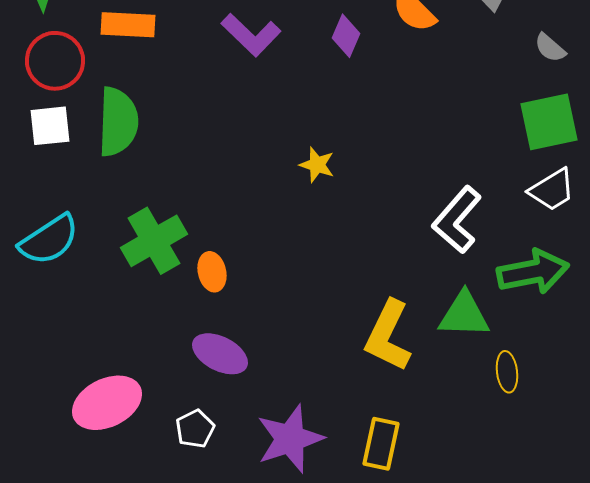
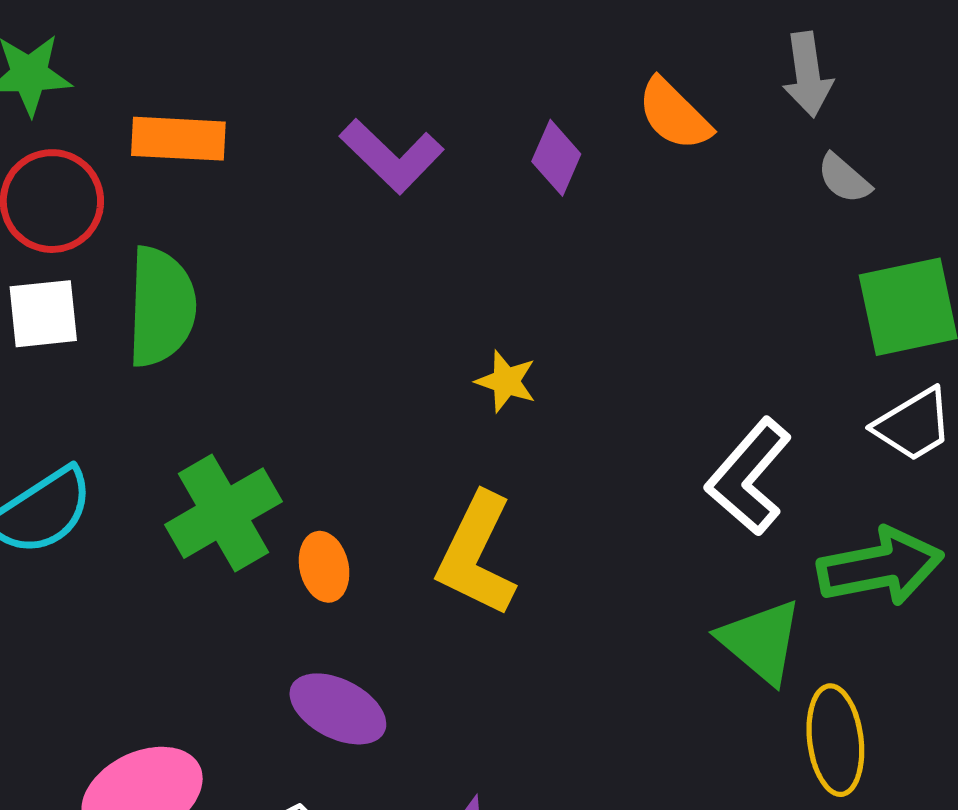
gray semicircle: (550, 48) -> (844, 179), moved
green triangle: (464, 315) -> (761, 641), turned 38
yellow L-shape: (388, 336) -> (477, 555), moved
yellow ellipse: (507, 372) -> (835, 740), size x1.5

